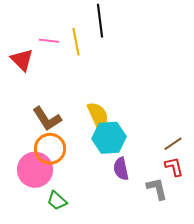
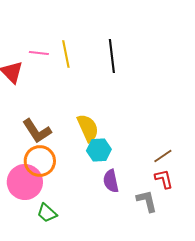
black line: (100, 21) -> (112, 56), moved
cyan hexagon: (109, 138) -> (99, 150), size x0.7

